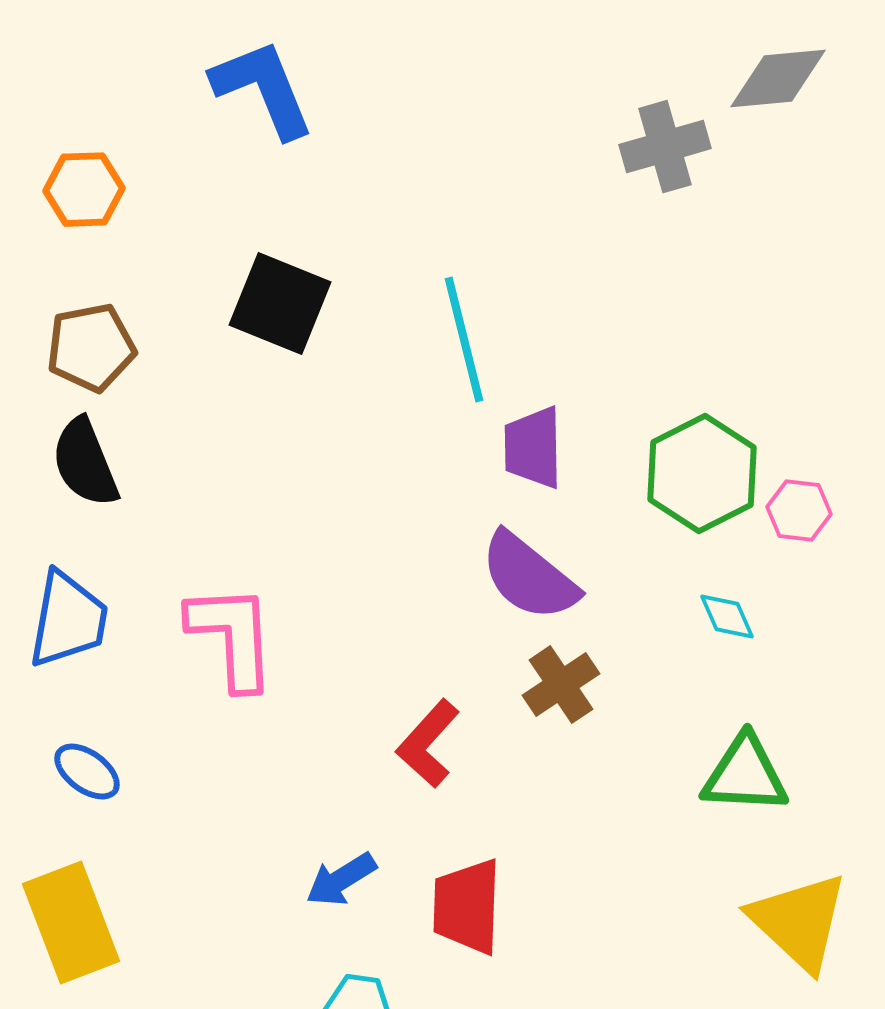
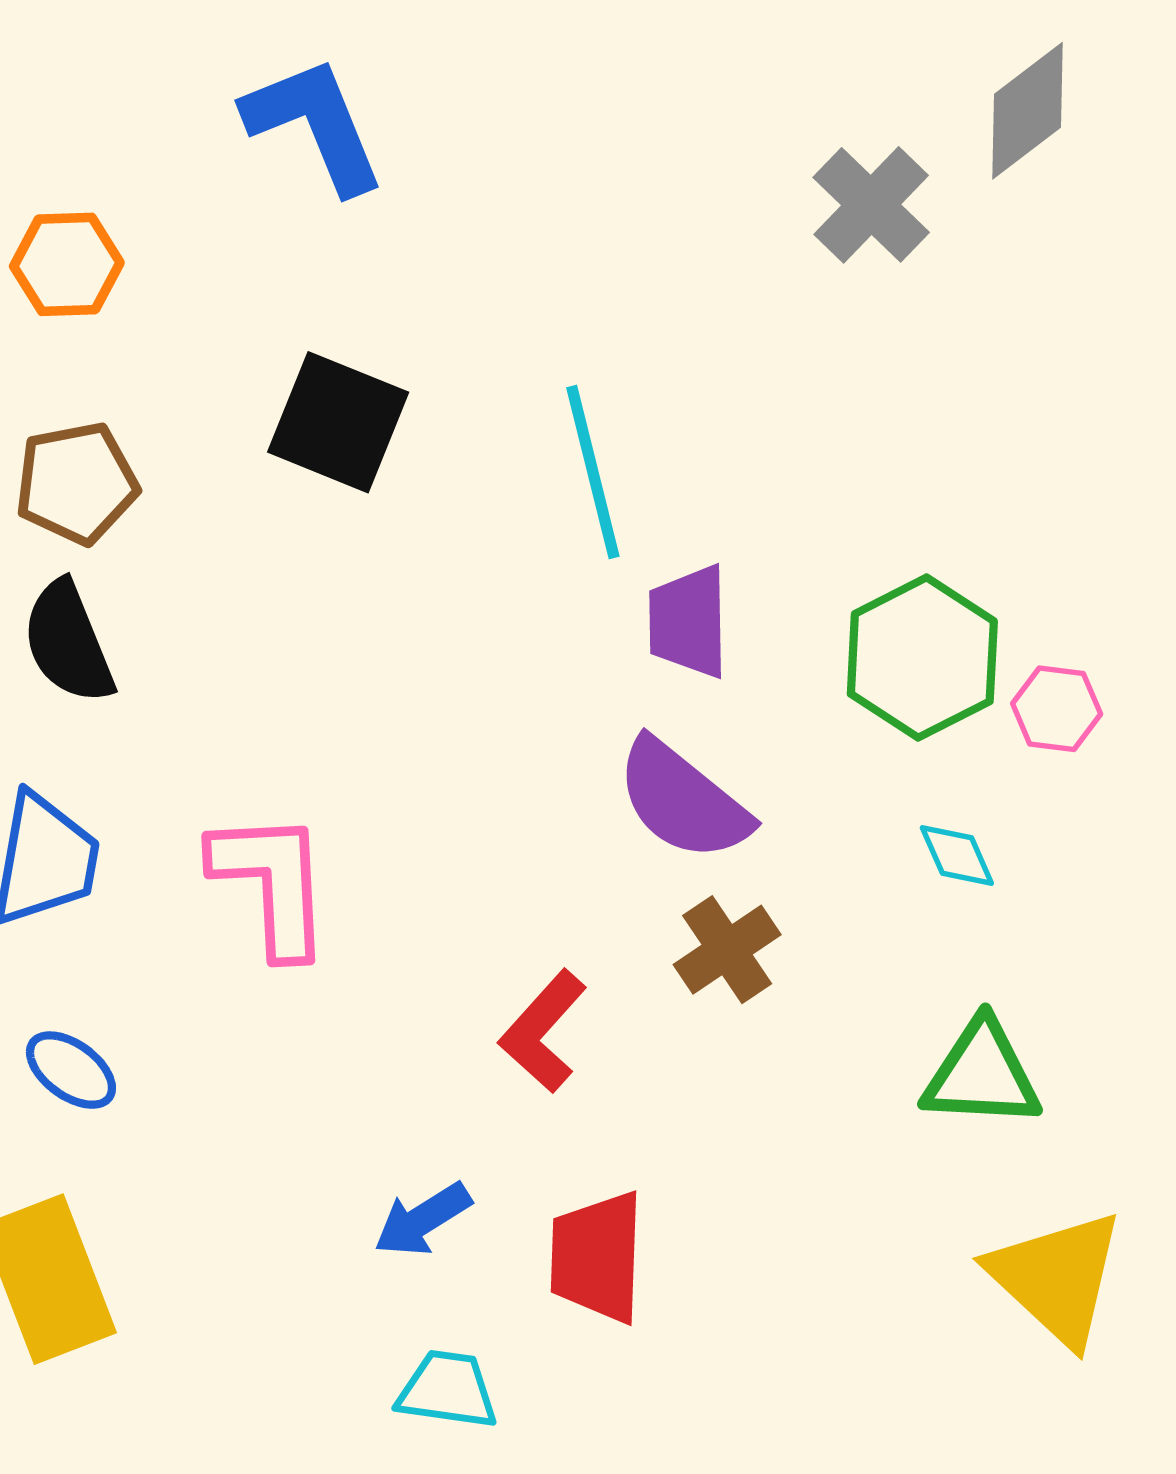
gray diamond: (778, 79) -> (1028, 111), turned -32
gray cross: (665, 147) -> (871, 205), turned -30

